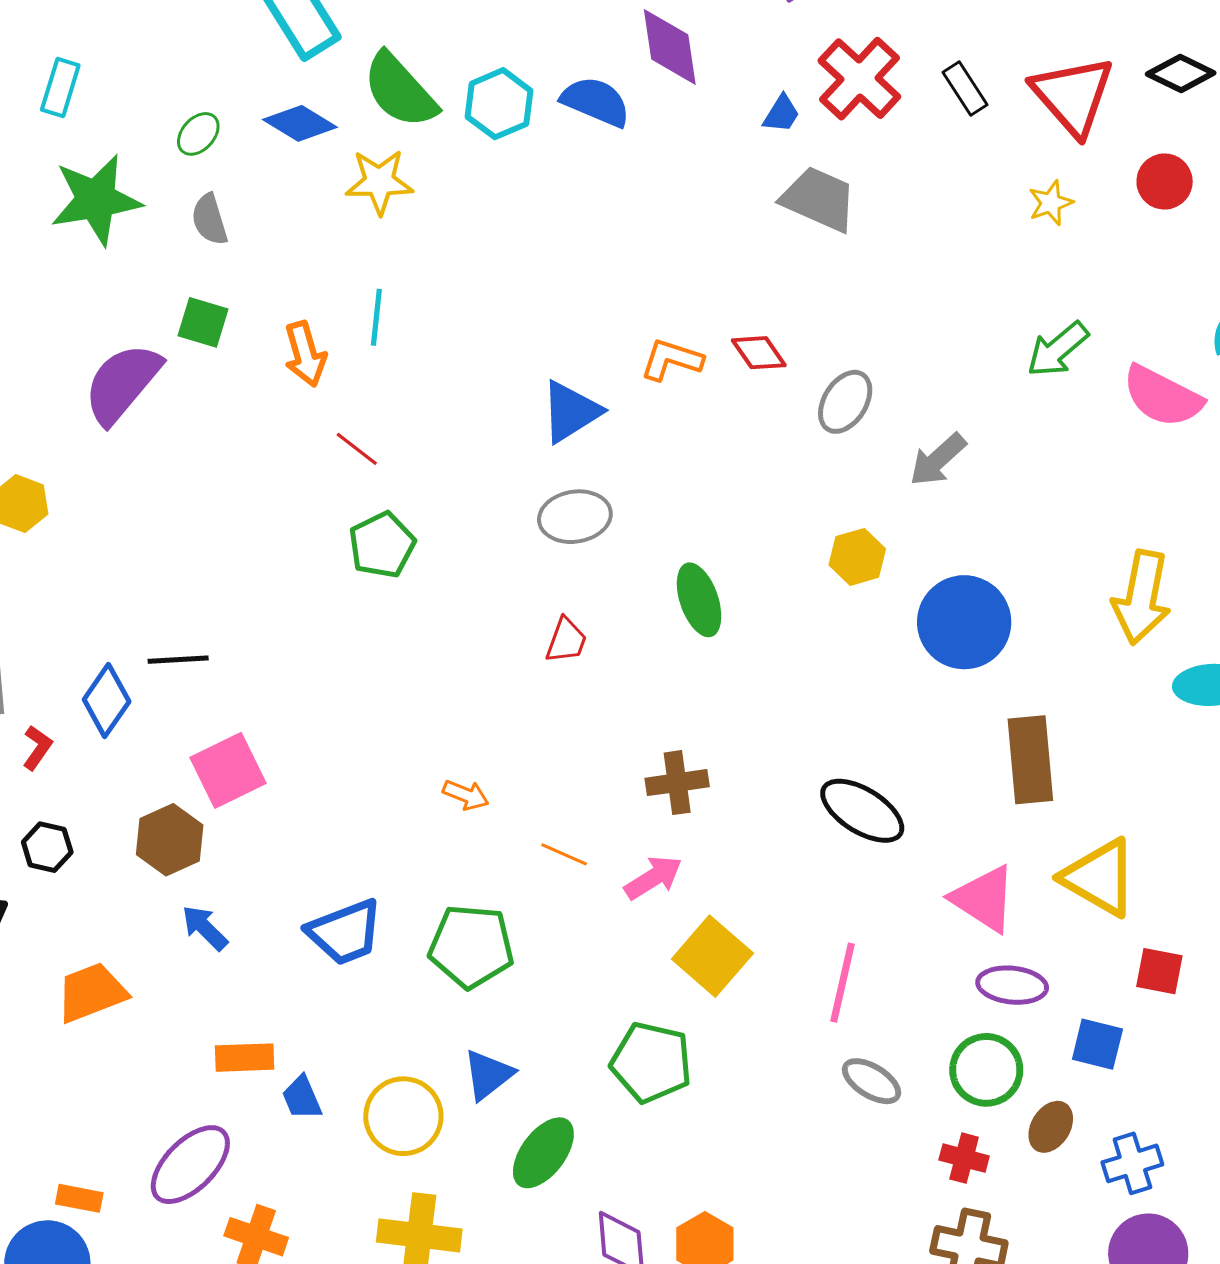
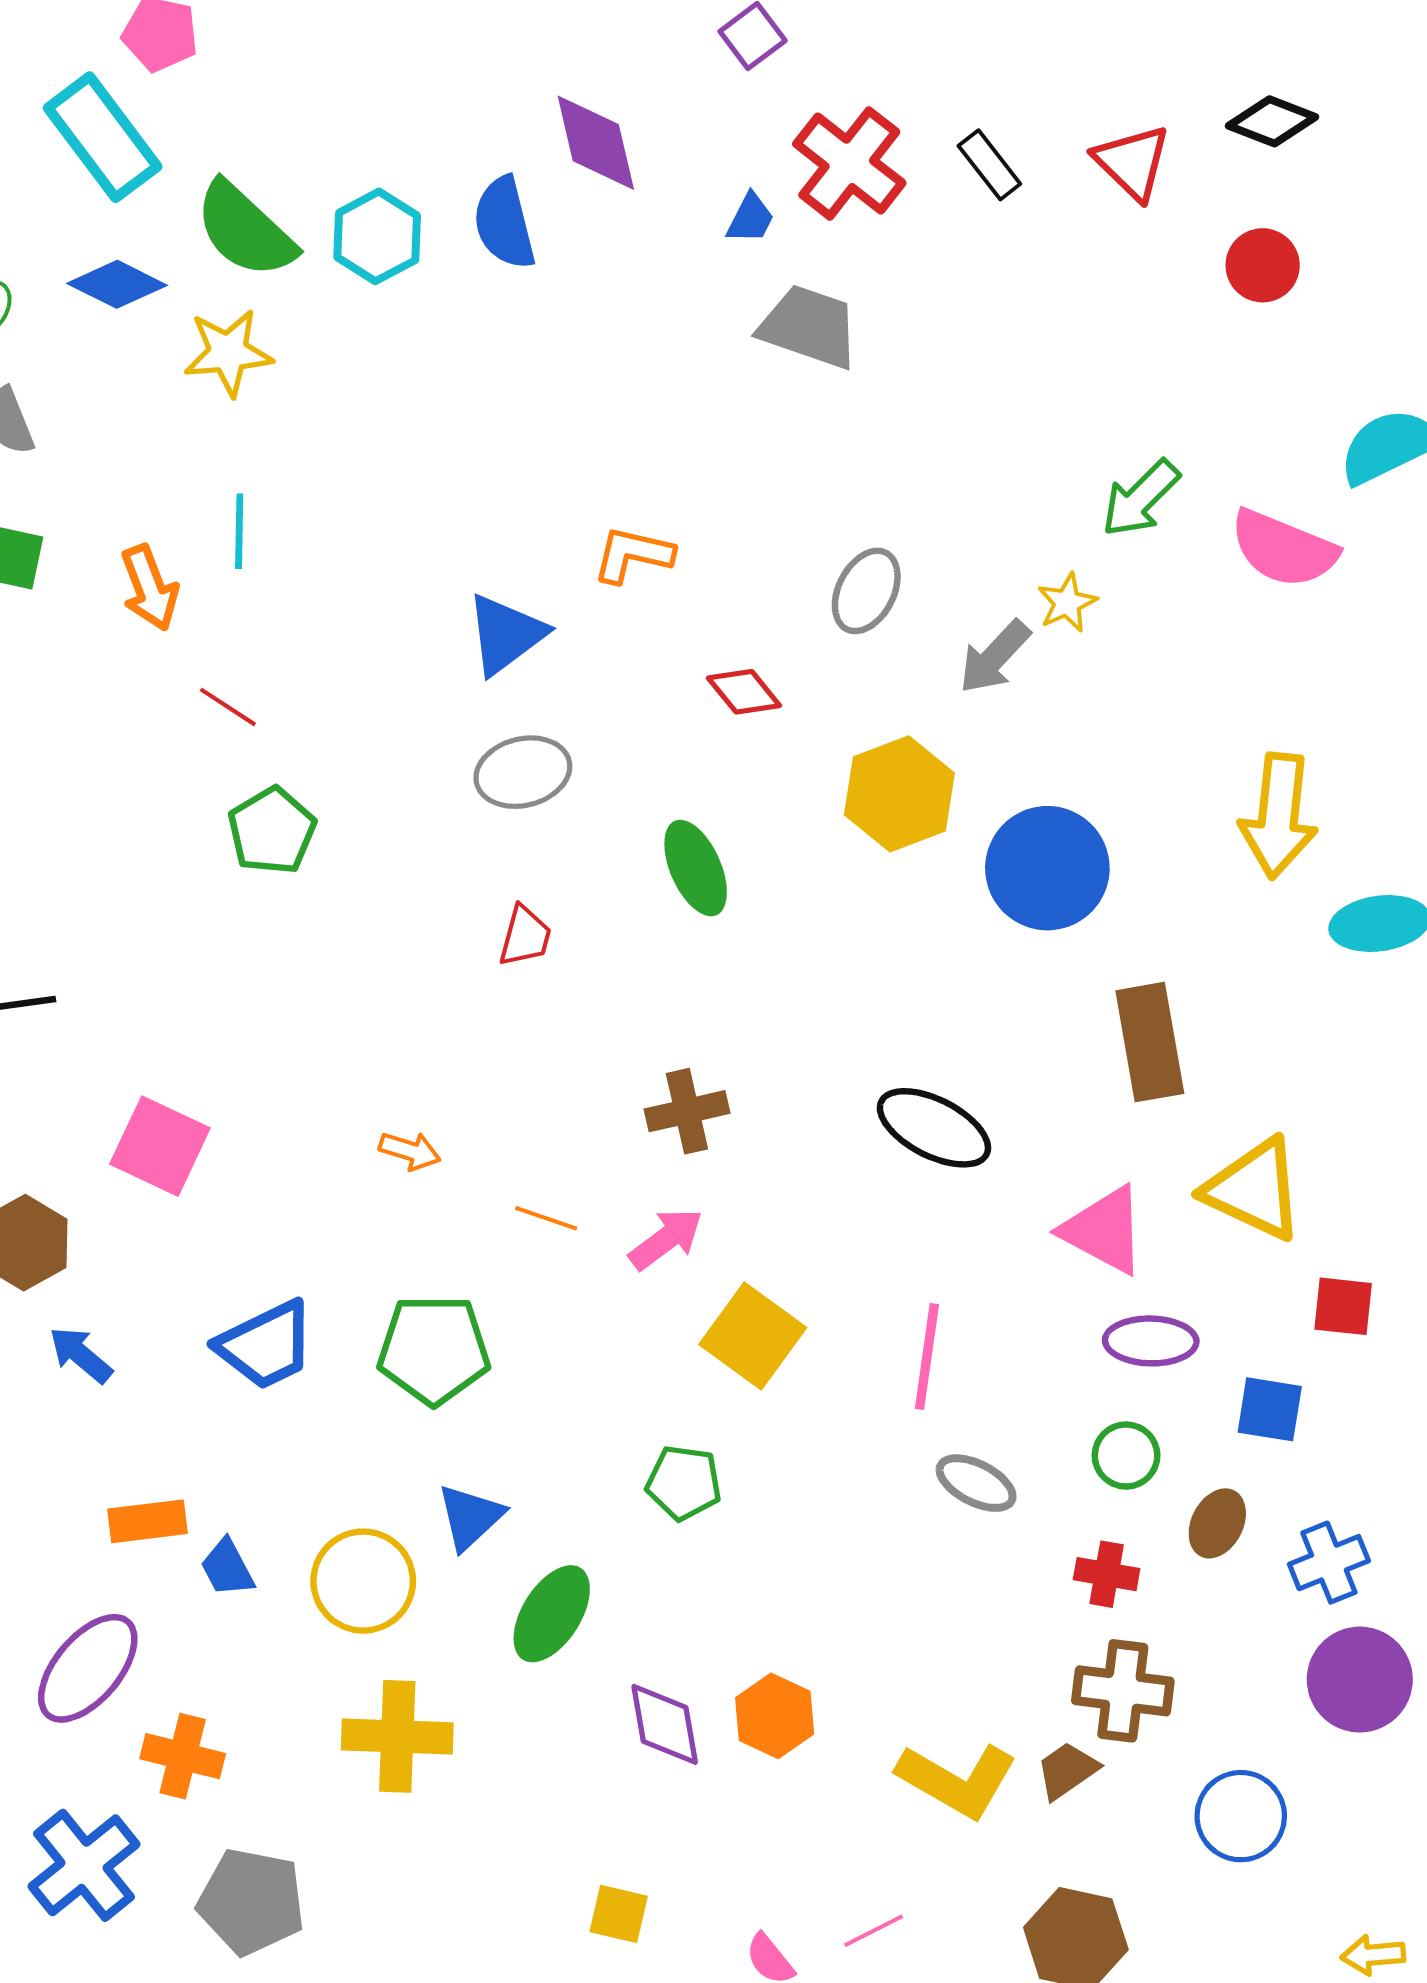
red triangle: (1073, 96) -> (1132, 162), size x0.7
blue semicircle: (596, 102) -> (504, 223), turned -122
yellow star: (1051, 203) -> (1067, 603), moved
red diamond: (759, 353) -> (744, 692), moved
yellow hexagon: (857, 557) -> (899, 794), size x1.5
pink square: (228, 770) -> (160, 1146), moved, turned -34
green pentagon: (651, 1062) -> (684, 1483), size x0.7
green circle: (986, 1070) -> (1126, 1456), size x0.7

